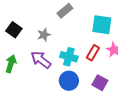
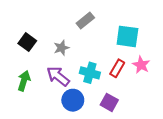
blue circle: (69, 81) -> (73, 100), moved
purple square: (100, 83) -> (109, 102), moved

